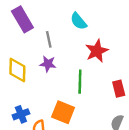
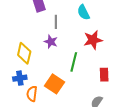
yellow diamond: (17, 70) -> (24, 53), moved

